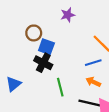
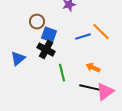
blue line: (93, 63) -> (83, 37), moved
blue triangle: (13, 84) -> (18, 59), moved

